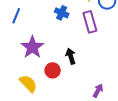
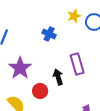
purple rectangle: (90, 22) -> (77, 64), moved

